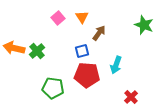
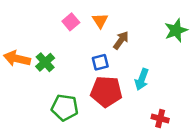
green star: (144, 25) -> (176, 30), turned 30
red cross: (131, 97) -> (160, 118), turned -32

